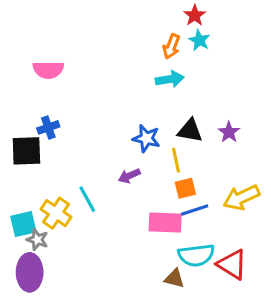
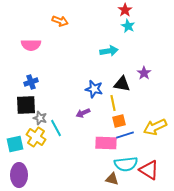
orange arrow: (171, 46) -> (60, 21), moved, turned -91
purple star: (229, 132) -> (144, 73), moved
black square: (26, 151) -> (26, 105), moved
gray star: (37, 240) -> (40, 118), moved

